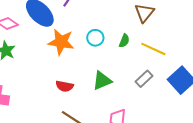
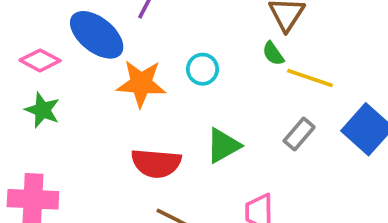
green semicircle: (124, 41) -> (273, 54), moved, turned 128
red semicircle: (65, 86) -> (156, 163), size x1.5

